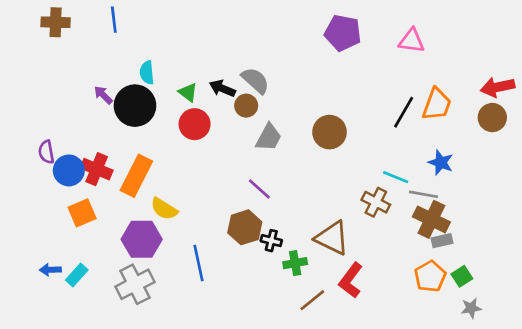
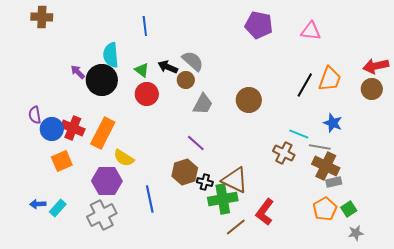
blue line: (114, 20) -> (145, 26), moved
cyan semicircle: (147, 73) -> (111, 55), size x1.4
brown triangle: (332, 238) -> (235, 180), moved
green cross: (295, 263) -> (223, 199), size x1.6

